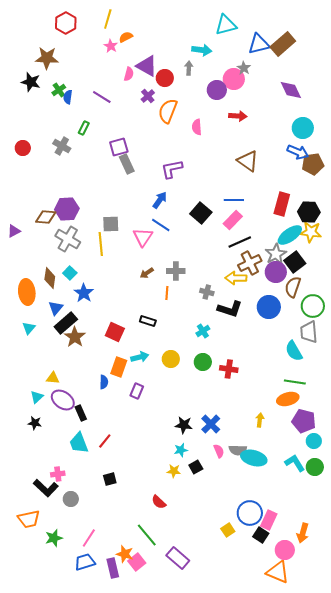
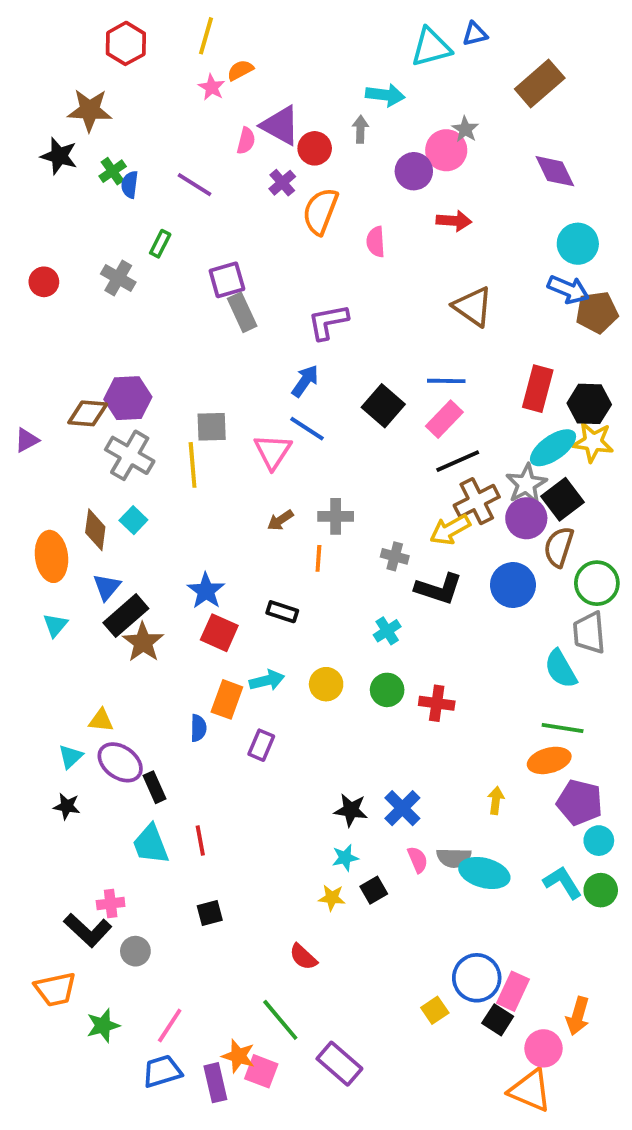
blue triangle: (259, 44) -> (475, 34), moved, size x0.6
yellow arrow: (236, 278) -> (450, 530), turned -30
blue star: (84, 293) -> (206, 591), moved
red line: (105, 441) -> (200, 841), turned -49
pink square: (137, 562) -> (261, 1071), turned -30

